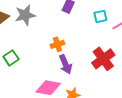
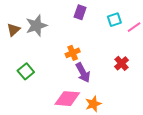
red cross: (103, 59) -> (121, 63), size x0.6

